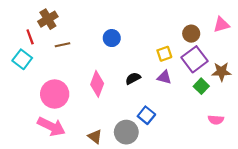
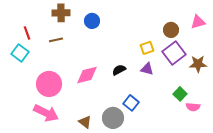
brown cross: (48, 19) -> (61, 13), moved, turned 30
blue circle: (112, 38) -> (92, 21), moved
pink diamond: (97, 84) -> (87, 75), turned 55
green square: (201, 86) -> (180, 94), moved

